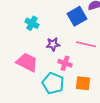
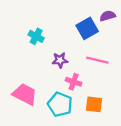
pink trapezoid: (27, 62) -> (25, 94), moved

